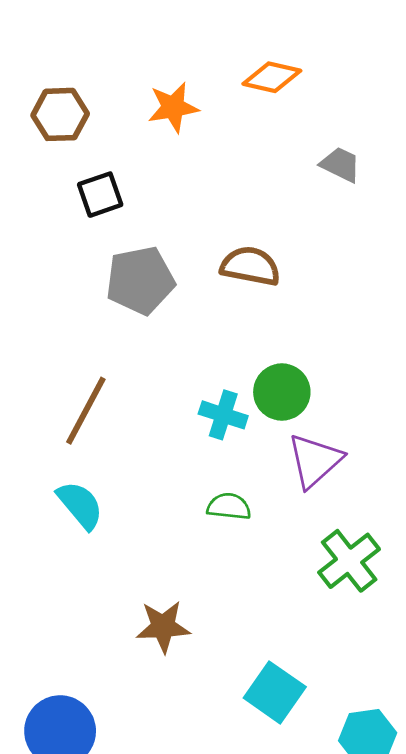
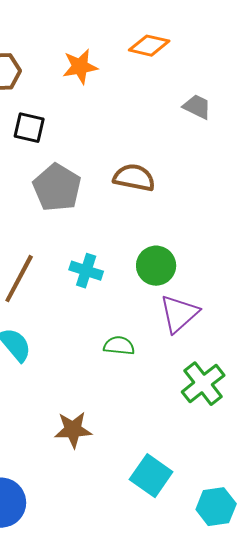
black square: (100, 195) -> (29, 128), turned 32
gray pentagon: (140, 280) -> (57, 188), turned -30
cyan cross: (223, 415) -> (86, 271), moved

